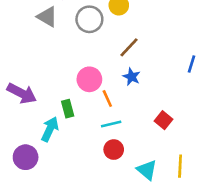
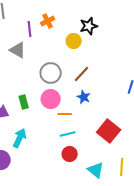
gray circle: (89, 19) -> (51, 73), moved
orange line: (107, 98) -> (65, 114), turned -64
green rectangle: (68, 109) -> (24, 102), moved
red square: (163, 120) -> (109, 131), size x1.6

